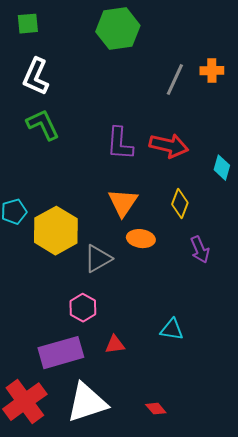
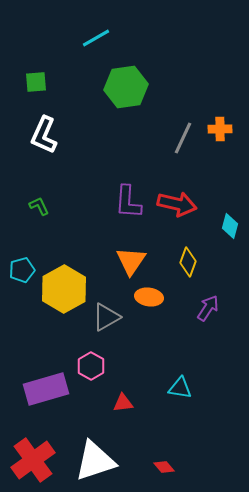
green L-shape: (43, 125) -> (39, 206), moved, size x0.6
purple arrow: (200, 250) -> (208, 308), turned -124
purple rectangle: (61, 353) -> (46, 389), moved

